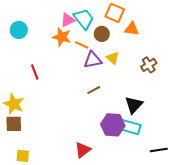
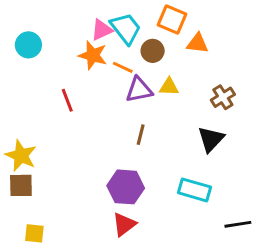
yellow triangle: (113, 58) -> (169, 87), turned -40
red line: (35, 72) -> (67, 100), moved
brown line: (94, 90) -> (141, 135), turned -48
black triangle: (134, 105) -> (211, 139), moved
purple hexagon: (113, 125) -> (126, 187), moved

